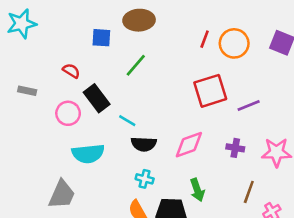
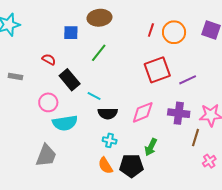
pink circle: (68, 113) -> (48, 102), moved
purple cross: (235, 148) -> (179, 113), size x1.5
green arrow: (197, 190) -> (151, 147), turned 48
brown line: (249, 192) -> (196, 138), moved

